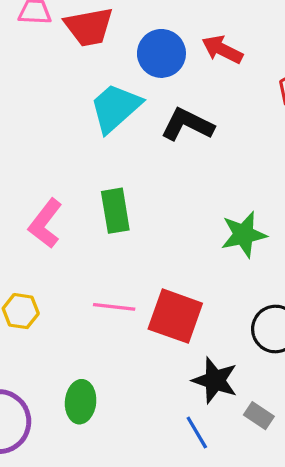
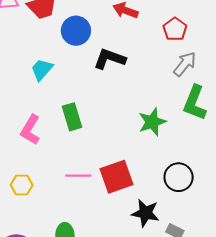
blue circle: (161, 53) -> (76, 31), moved
cyan trapezoid: (115, 108) -> (42, 69), moved, size x0.7
red square: (175, 316) -> (117, 177), turned -32

